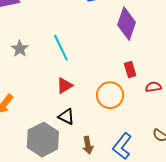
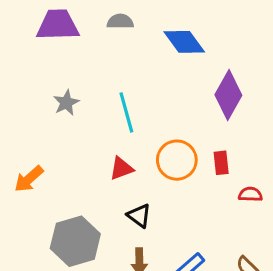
orange circle: (110, 95) -> (177, 160), moved
black triangle: (66, 117) -> (139, 216), moved

